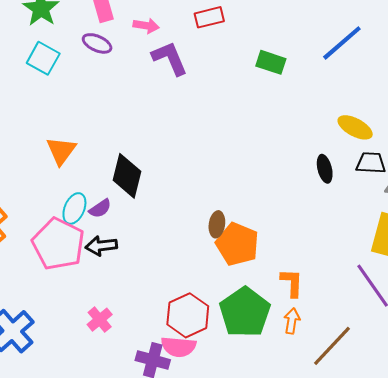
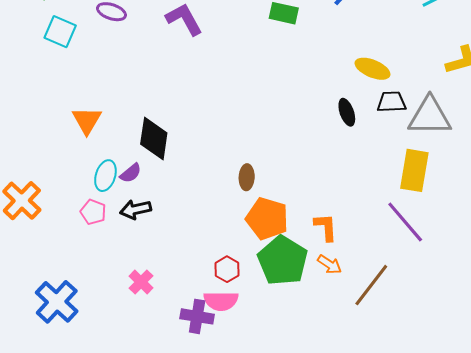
pink pentagon: (58, 244) -> (93, 212), size x0.5
orange pentagon: (237, 244) -> (267, 219), moved
red hexagon: (188, 315) -> (227, 269), size x0.6
orange arrow: (292, 321) -> (329, 264), turned 120

